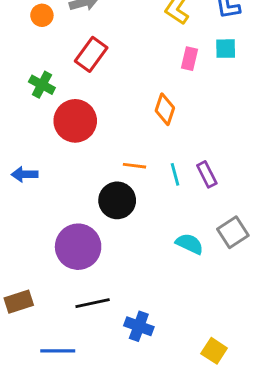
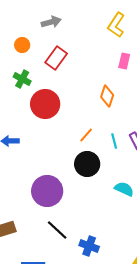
orange circle: (42, 15) -> (22, 45), moved
orange line: (135, 166) -> (86, 135), turned -56
black circle: (117, 200) -> (87, 164), moved
black line: (93, 303) -> (57, 230), turned 55

